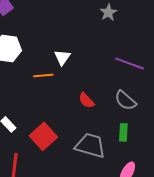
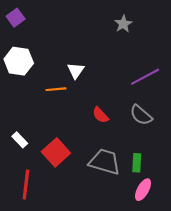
purple line: (129, 63) -> (145, 77), turned -48
green rectangle: (123, 132) -> (137, 163), moved

